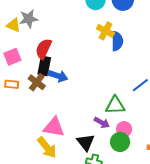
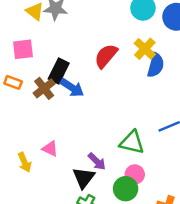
red semicircle: (44, 49) -> (106, 56), moved
purple arrow: (102, 123) -> (97, 161), moved
pink triangle: (54, 127) -> (50, 149), size x0.6
yellow arrow: (47, 147) -> (25, 162), moved, size x0.7

